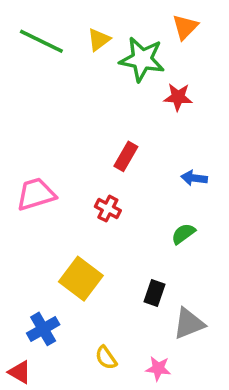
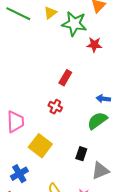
blue arrow: (194, 178) -> (103, 99), moved
pink trapezoid: (36, 194) -> (15, 122), moved, turned 105
green semicircle: (183, 234) -> (97, 121), size x1.5

